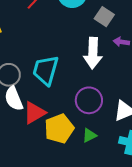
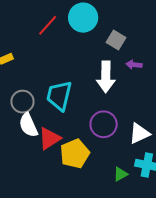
green triangle: (89, 135) -> (120, 174), moved

